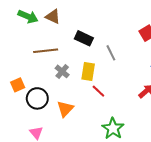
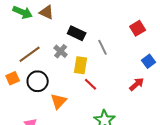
brown line: (46, 51) -> (30, 54), moved, turned -30
gray cross: (62, 71) -> (61, 51), moved
black circle: (37, 98) -> (38, 81), moved

